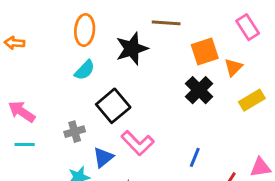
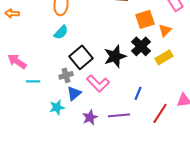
black star: (132, 49) -> (115, 56), moved
yellow rectangle: (252, 100) -> (164, 57), moved
gray cross: (75, 132) -> (66, 75), moved
cyan line: (25, 144) -> (33, 81), moved

